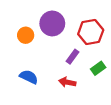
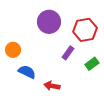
orange circle: (26, 35) -> (13, 50), moved
red arrow: (67, 82) -> (52, 86), moved

